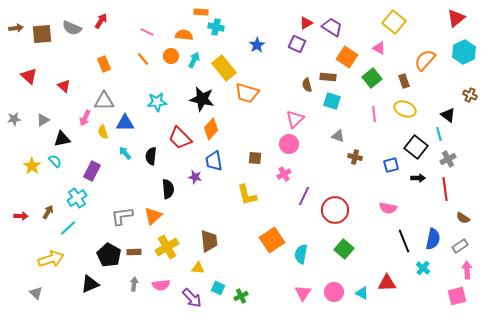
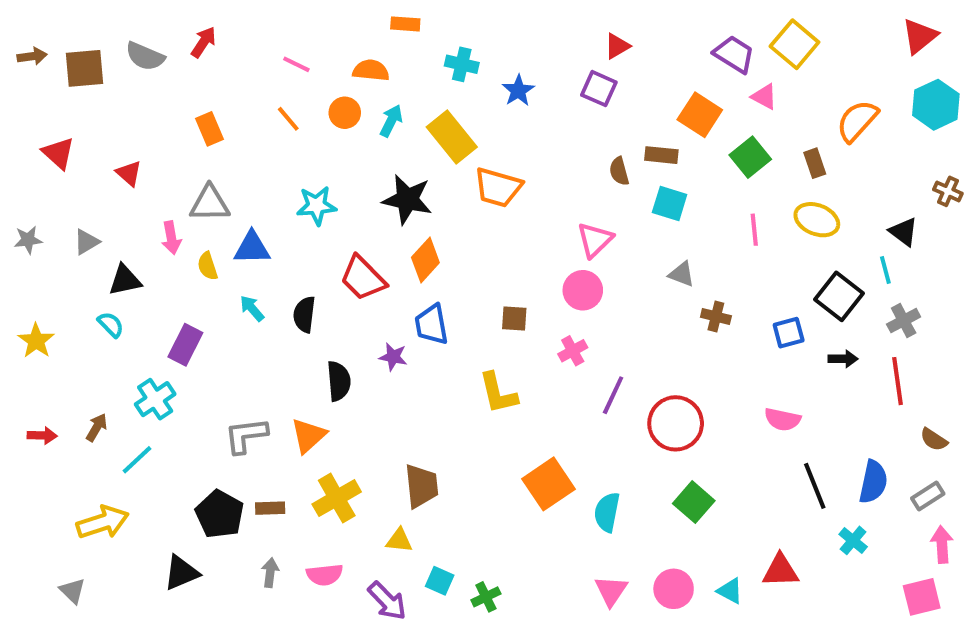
cyan cross: (216, 27) -> (462, 64), moved
purple trapezoid: (332, 27) -> (734, 54), moved
pink arrow: (85, 118) -> (171, 238), turned -35
yellow star: (32, 166) -> (36, 341), moved

